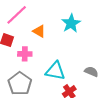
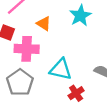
pink cross: (25, 54) -> (27, 49), size x1.5

